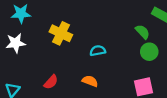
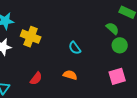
yellow cross: (61, 33) -> (31, 37), moved
cyan semicircle: (98, 51) -> (75, 48), turned -112

